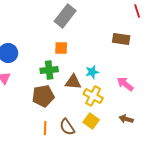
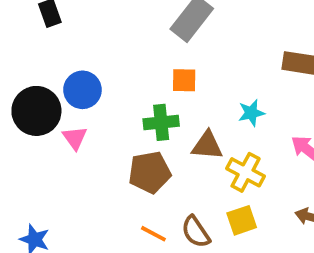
cyan star: (92, 72) -> (251, 113), moved
yellow square: (91, 121) -> (242, 220), turned 35
orange line: (45, 128) -> (153, 234), turned -64

